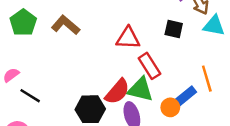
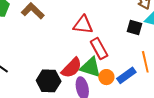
black square: (174, 29) -> (134, 28), moved
orange circle: (170, 107) -> (106, 77), moved

